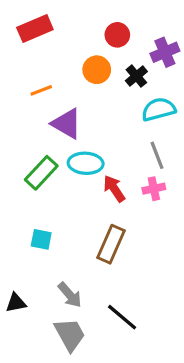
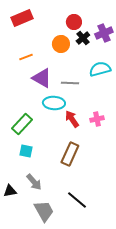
black cross: (136, 76) -> (83, 38), moved
gray line: (157, 155) -> (70, 83), moved, turned -66
green rectangle: (41, 173) -> (22, 124), moved
gray arrow: (70, 295) -> (34, 182), moved

